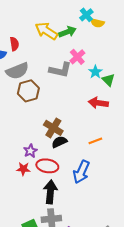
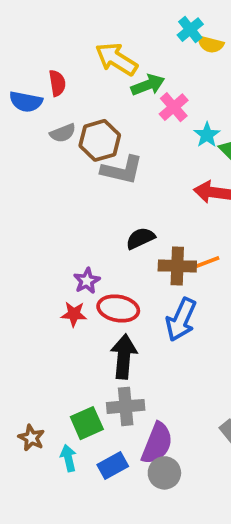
green arrow: (67, 32) -> (148, 85), moved
gray L-shape: (60, 70) -> (122, 170), moved
gray semicircle: (17, 71) -> (63, 133), size x0.6
brown hexagon: (28, 91) -> (100, 140), moved
brown cross: (53, 128) -> (177, 266), moved, turned -30
black semicircle: (59, 142) -> (140, 238), moved

